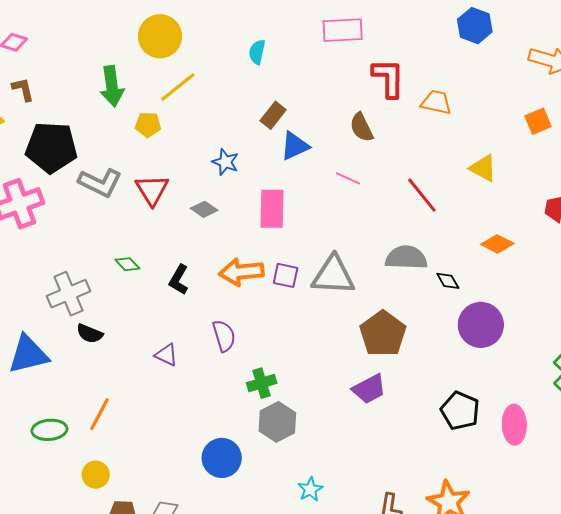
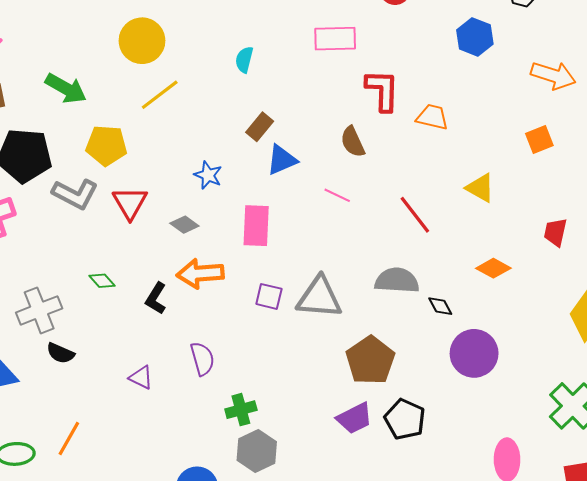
green arrow: (112, 86) -> (66, 88), moved, turned -54
yellow pentagon: (148, 125) -> (106, 145), moved, size x1.5
orange arrow: (241, 272) -> (200, 274), moved
black pentagon: (460, 411) -> (405, 419), moved

